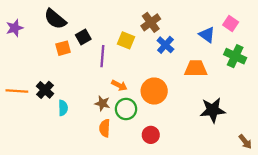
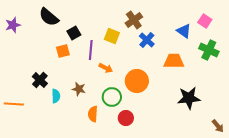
orange square: (63, 48) -> (63, 51), moved
orange arrow: (119, 85) -> (106, 68), moved
orange line: (17, 91) -> (14, 104), moved
brown star: (102, 103) -> (79, 89), moved
red circle: (151, 135) -> (126, 118), moved

